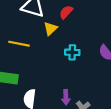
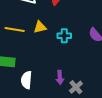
yellow triangle: (51, 29) -> (40, 27), moved, turned 32

